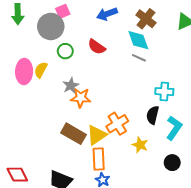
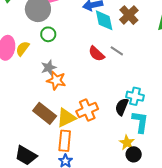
cyan diamond: (138, 40) -> (104, 20), moved
red semicircle: (97, 47) -> (96, 54), moved
cyan cross: (164, 92) -> (135, 96), moved
cyan L-shape: (174, 128) -> (140, 122), turned -35
yellow star: (140, 145) -> (127, 143), moved

